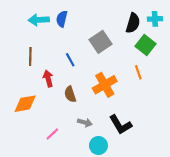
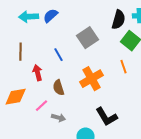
blue semicircle: (62, 19) -> (51, 16), turned 35
gray arrow: (85, 122) -> (59, 118), moved
pink line: (52, 134) -> (42, 106), moved

